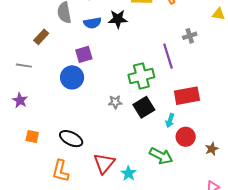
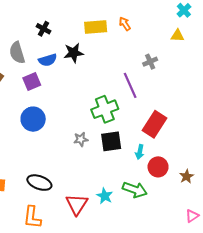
purple square: (84, 54) -> (32, 81), moved
red rectangle: (187, 96) -> (154, 124), turned -40
black square: (144, 107) -> (111, 141), turned 30
cyan star: (129, 173) -> (105, 196), moved

